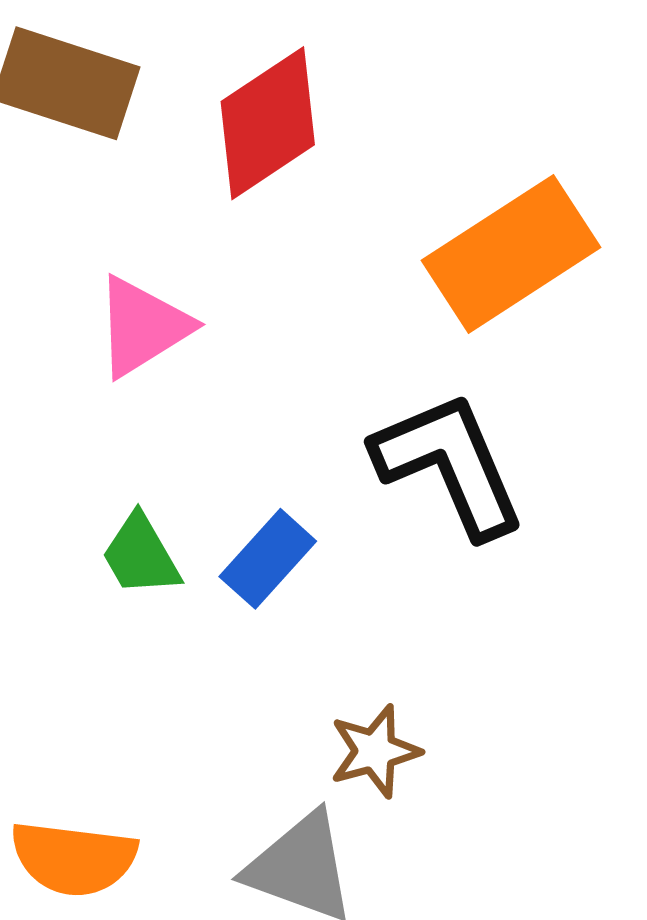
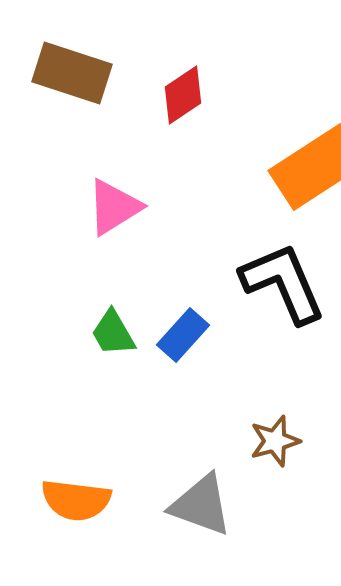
red diamond: (268, 123) -> (183, 95), size x0.7
brown star: (375, 751) -> (275, 441), moved

